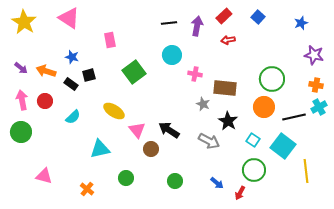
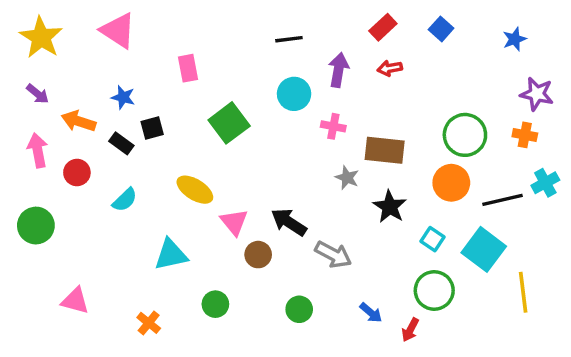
purple arrow: (197, 26) -> (338, 70), moved
purple arrow: (21, 68) -> (38, 94), moved
orange cross: (316, 85) -> (525, 135), moved
pink arrow: (22, 100) -> (38, 150), moved
gray arrow: (209, 141) -> (333, 255), moved

